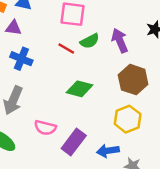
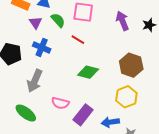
purple triangle: (13, 28) -> (36, 23), turned 48
green semicircle: (90, 41) -> (58, 20), moved, turned -105
purple arrow: (120, 41) -> (122, 21), moved

